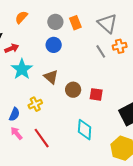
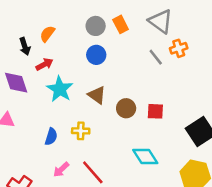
orange semicircle: (21, 17) -> (47, 34), moved
yellow cross: (35, 104) -> (81, 131), turned 32
blue semicircle: (14, 114) -> (51, 137), moved
cyan diamond: (85, 130) -> (145, 157), turned -30
pink arrow: (17, 133) -> (61, 170), turned -88

